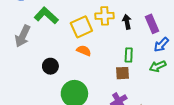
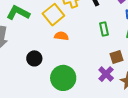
brown square: (122, 73) -> (117, 57), moved

